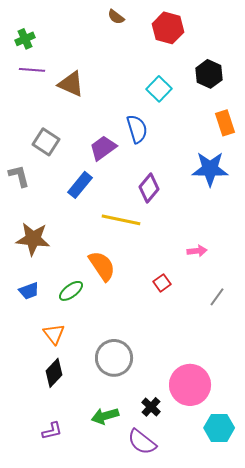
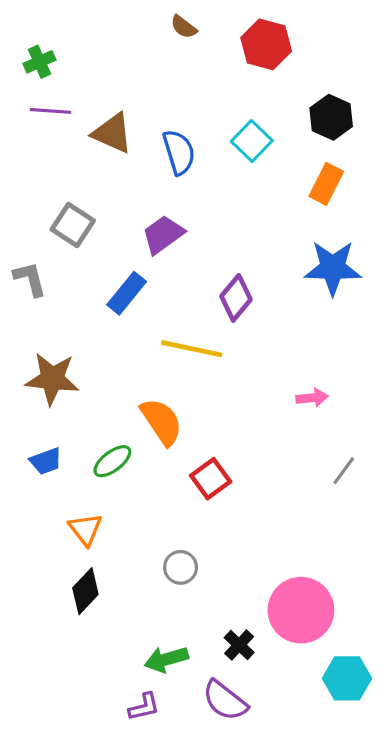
orange rectangle: (225, 123) -> (326, 184), moved, turned 45
blue semicircle: (137, 129) -> (179, 152), moved
red square: (162, 283) -> (211, 479), moved, size x1.4
gray circle: (114, 358) -> (181, 567), size x0.6
purple L-shape: (52, 431) -> (144, 707), moved

